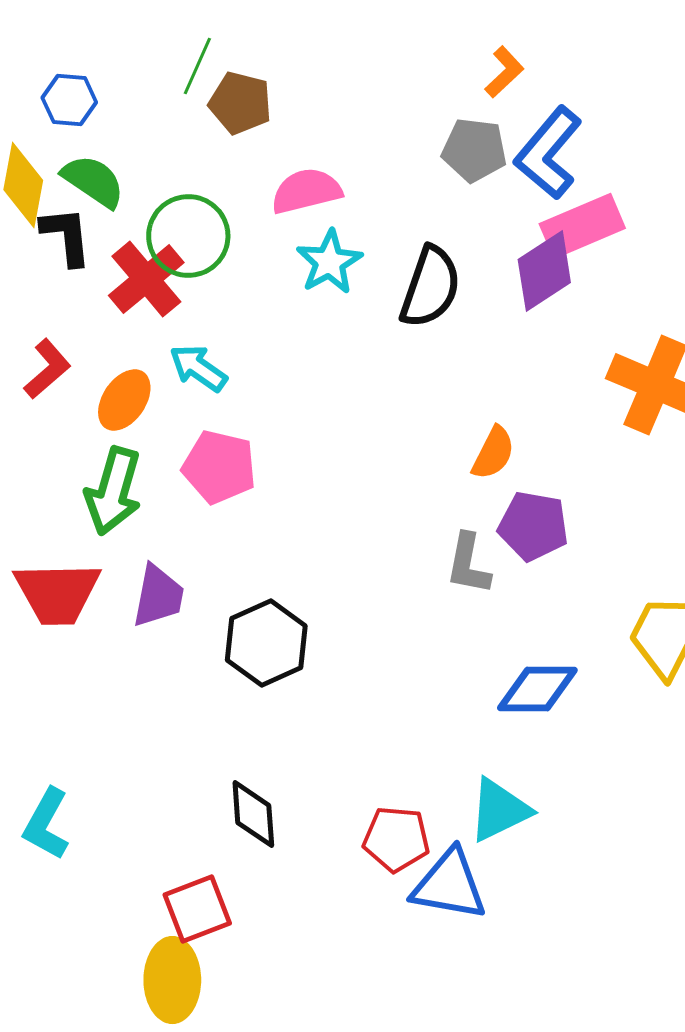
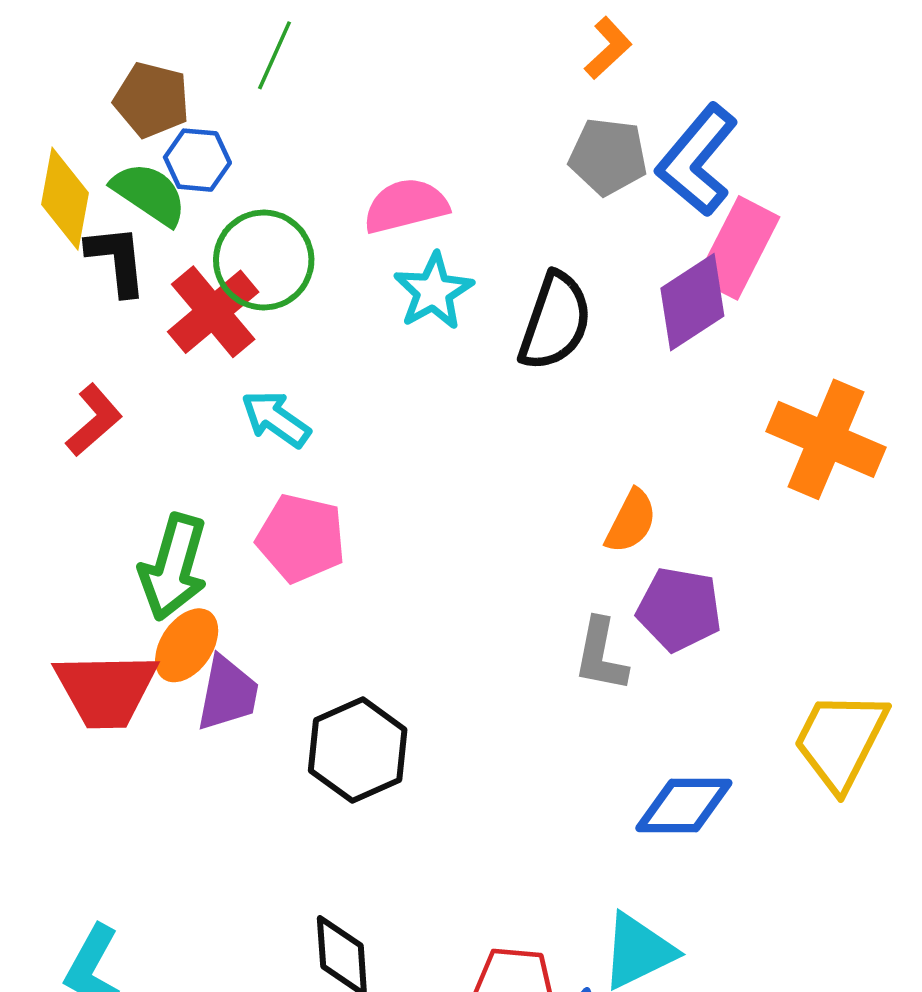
orange L-shape: (504, 72) -> (608, 48), moved
blue hexagon: (69, 100) -> (197, 160), moved
brown pentagon: (240, 103) -> (152, 100), moved
pink rectangle: (582, 226) -> (738, 248), turned -40
orange ellipse: (124, 400) -> (187, 645), moved

